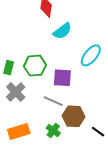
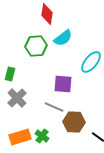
green hexagon: (35, 66) -> (36, 46), moved
green cross: (53, 131) -> (42, 136), moved

